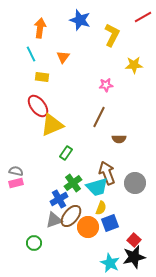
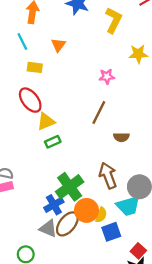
yellow triangle: (52, 125) -> (46, 121), size x0.7
green rectangle: (66, 153) -> (53, 142), moved, turned 32
green cross: (73, 183) -> (70, 187), size x1.4
cyan trapezoid: (97, 187) -> (128, 206), moved
gray triangle: (54, 220) -> (48, 228), turned 42
orange circle: (88, 227) -> (86, 210), moved

